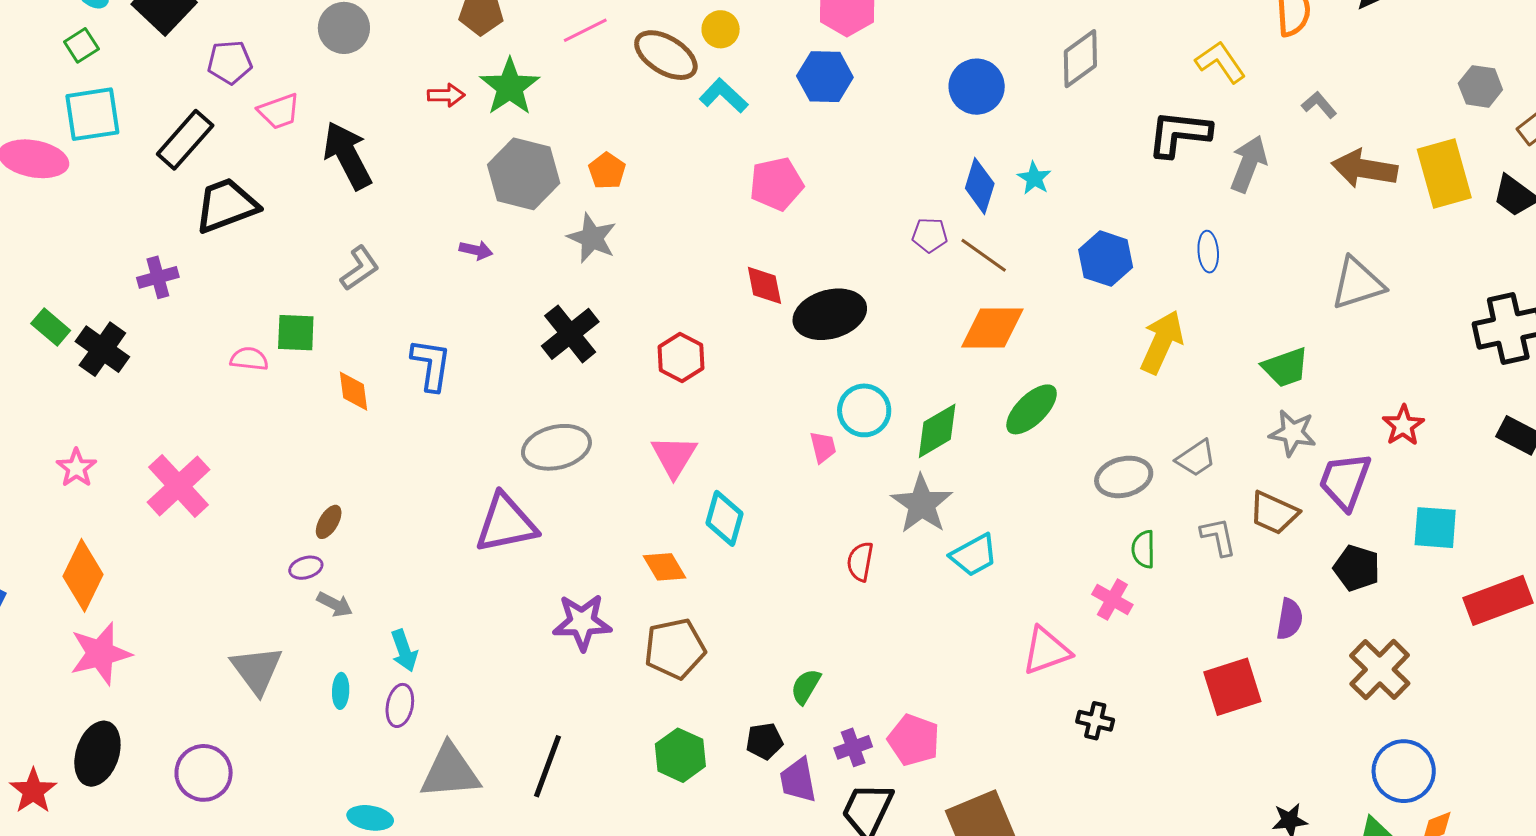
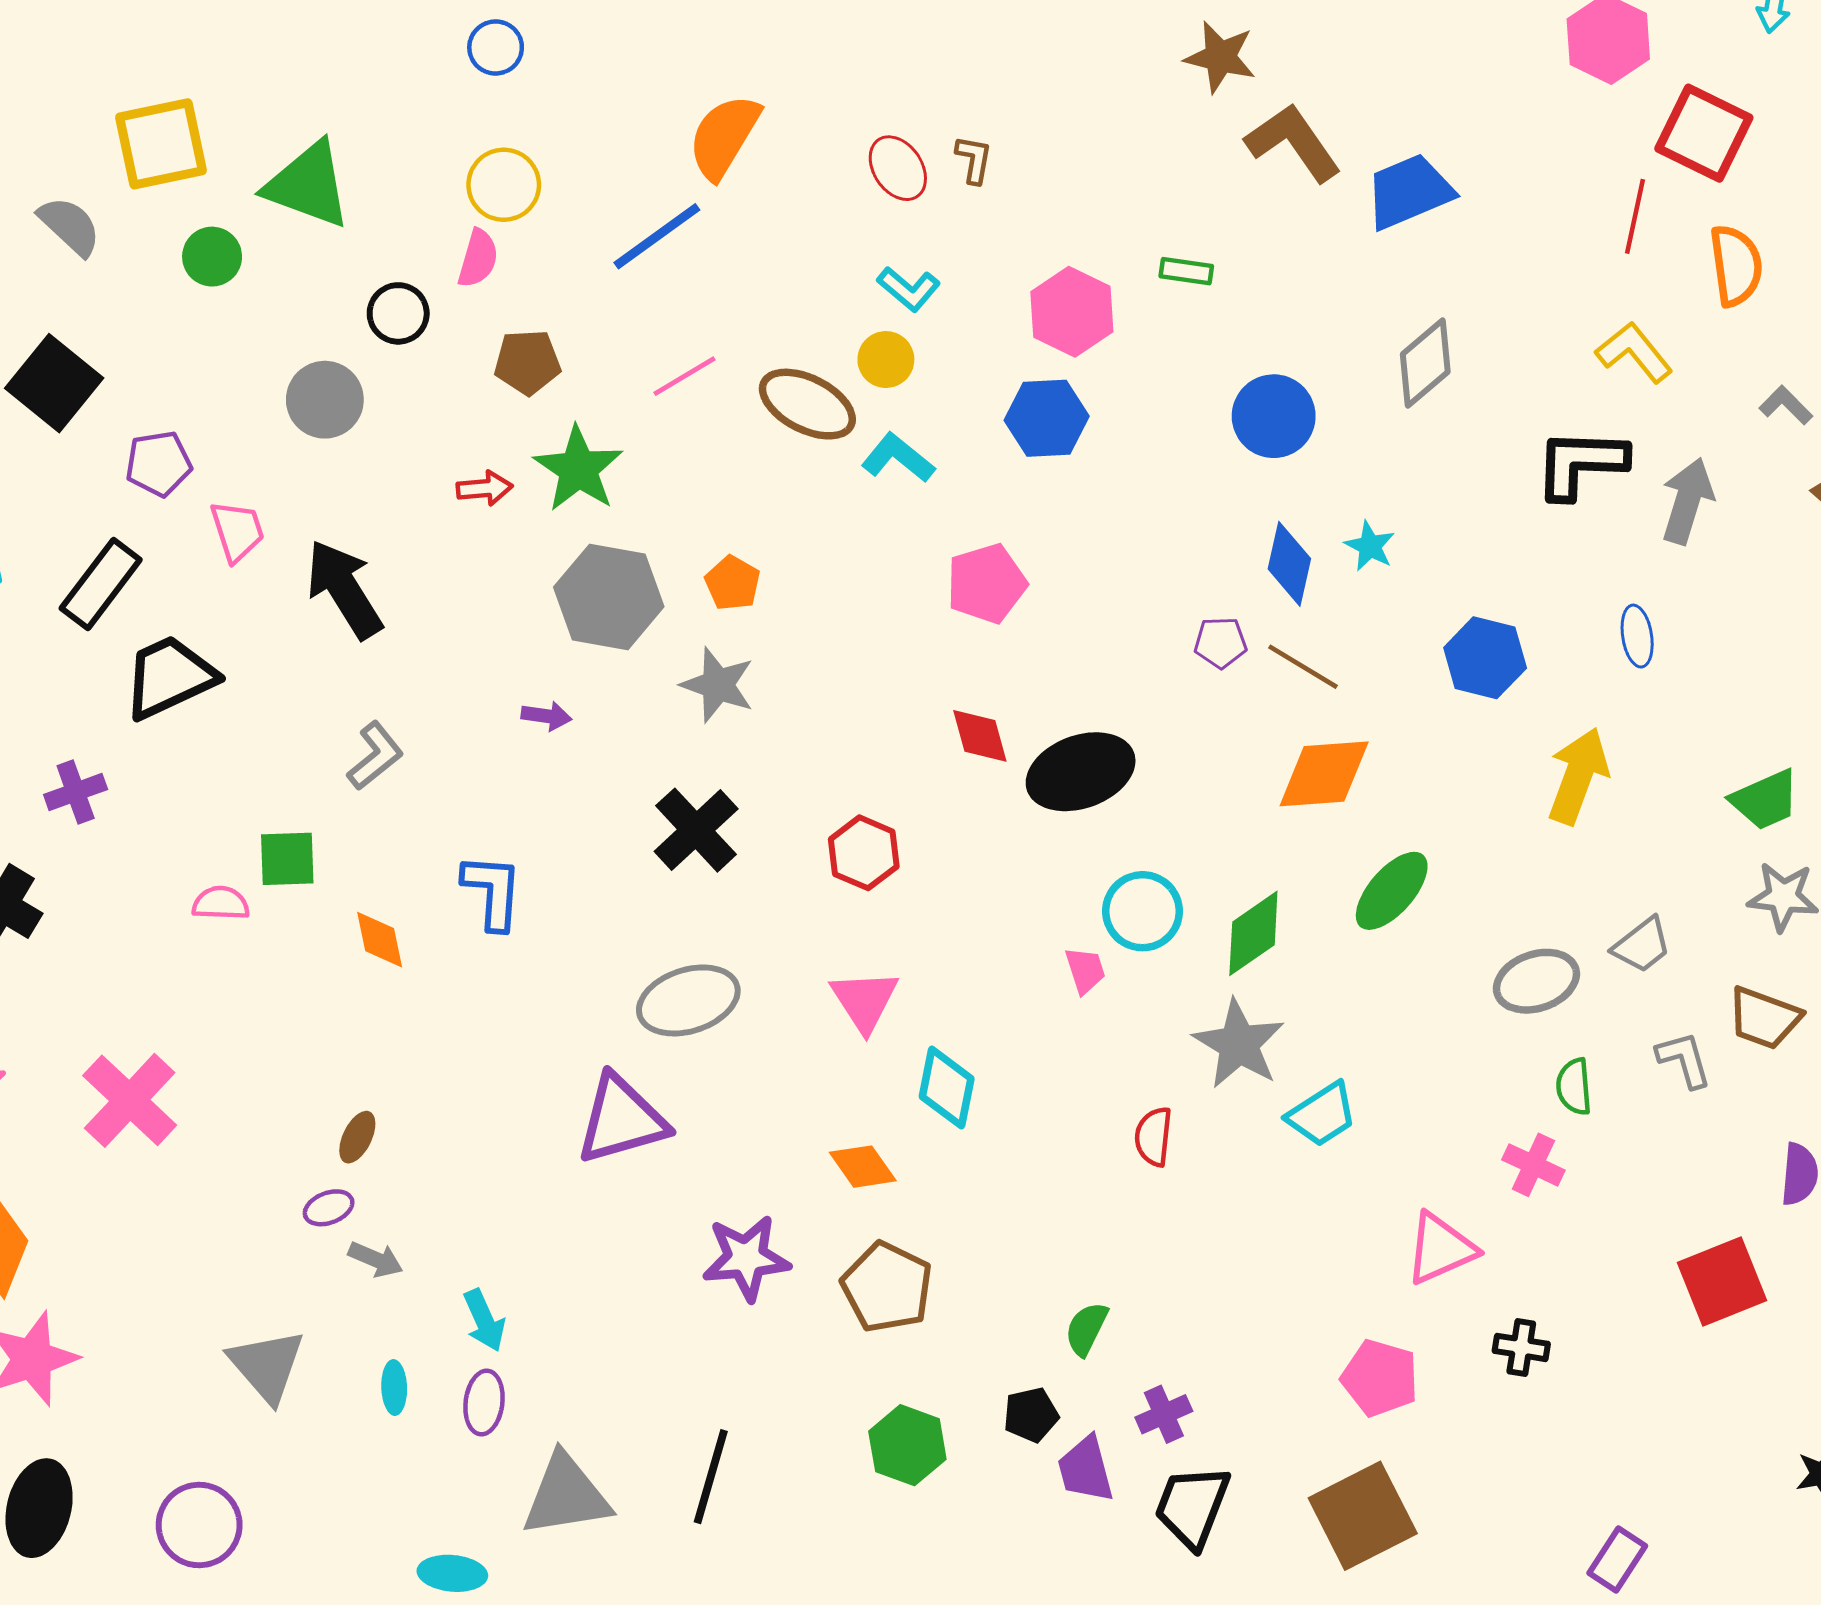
pink trapezoid: (279, 111) -> (237, 531), turned -84
brown pentagon: (675, 649) -> (887, 1287), turned -30
pink pentagon: (914, 740) -> (1380, 1378), moved

